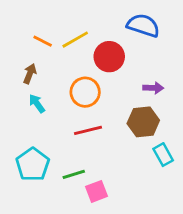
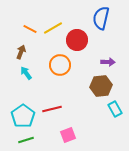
blue semicircle: (143, 25) -> (101, 18), turned -95
red line: (88, 130) -> (52, 109), moved
green line: (74, 174) -> (26, 140), moved

